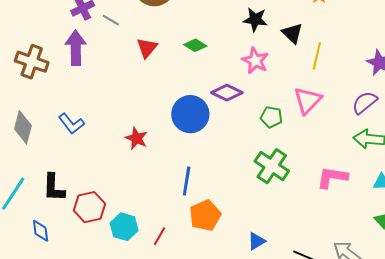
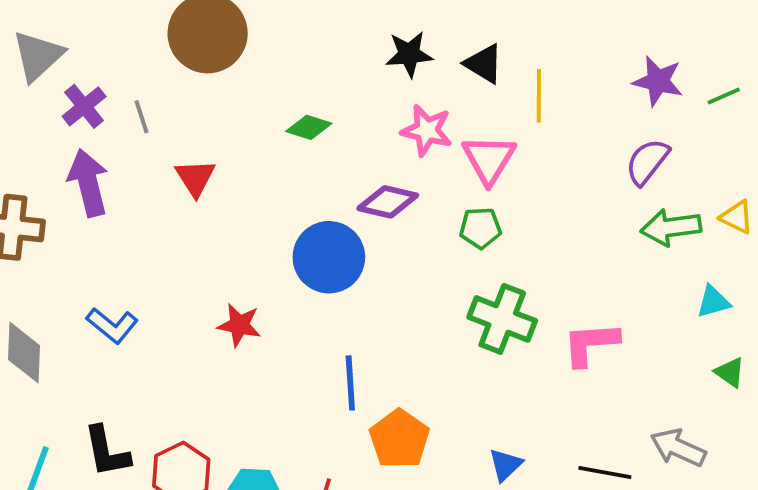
gray line: (111, 20) -> (142, 117), turned 54
red triangle: (147, 48) -> (195, 178), moved
pink triangle: (308, 100) -> (489, 159), moved
pink L-shape: (332, 177) -> (591, 344), moved

